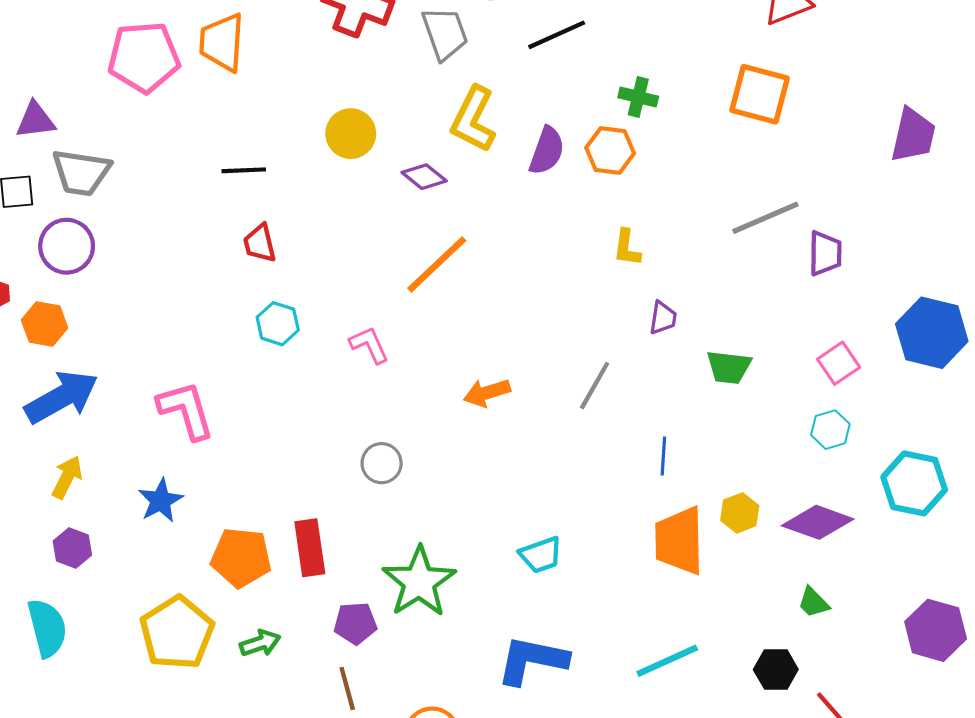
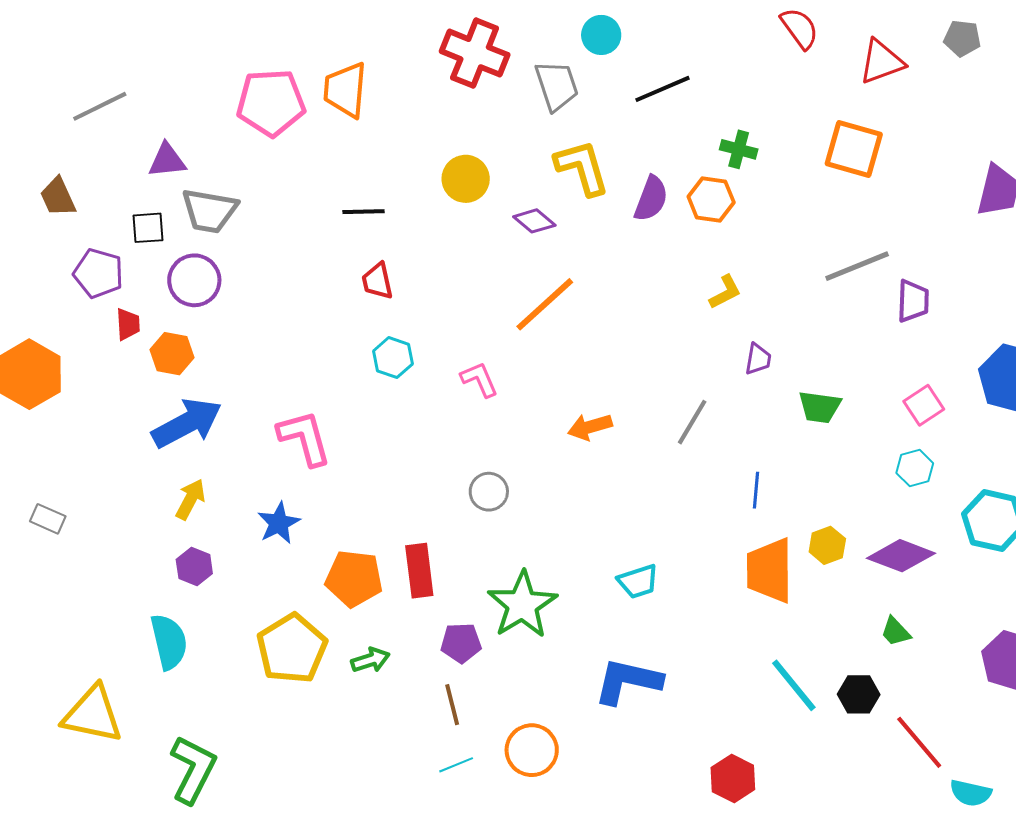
yellow L-shape: (473, 119) -> (582, 167), turned 136
yellow L-shape: (627, 248) -> (725, 292), turned -126
cyan line: (667, 661) -> (794, 685), moved, turned 74

